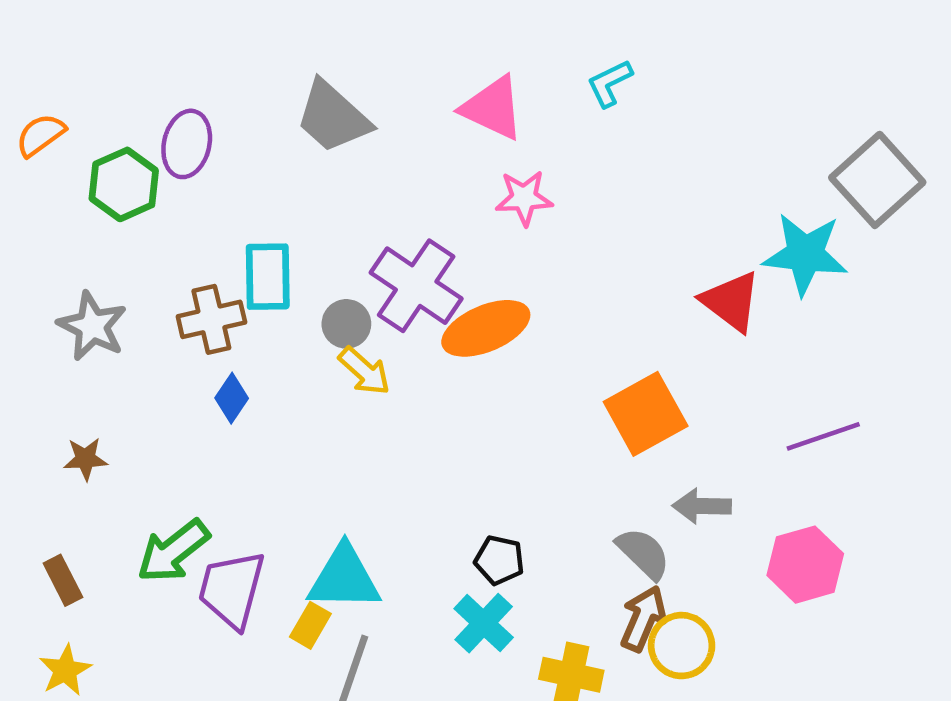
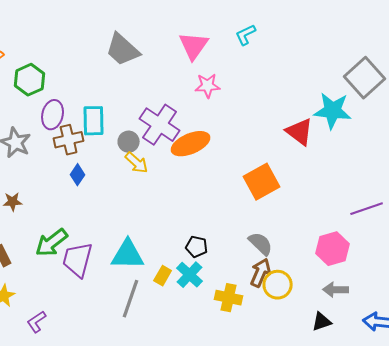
pink triangle: (493, 108) -> (194, 46), turned 40
purple ellipse: (187, 144) -> (53, 115), moved
purple line: (823, 436) -> (367, 209), moved
gray arrow: (702, 506) -> (336, 290), moved
yellow rectangle: (310, 625) -> (163, 276), moved

